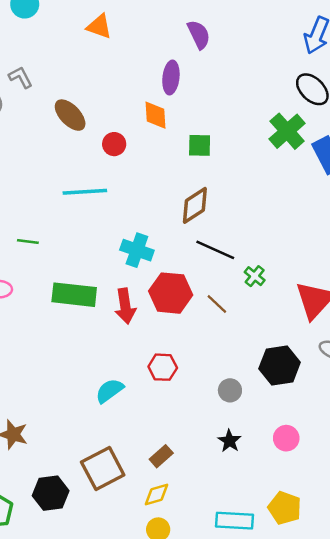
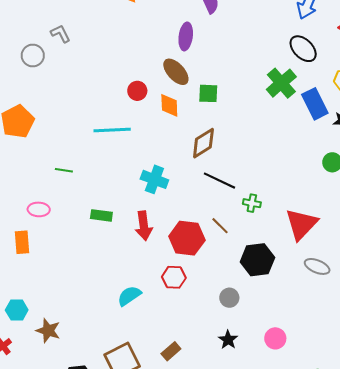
brown ellipse: (70, 115) -> (176, 72), moved
orange diamond: (156, 115) -> (169, 105), moved
green cross: (255, 276) -> (252, 203), turned -30
red hexagon: (171, 293) -> (187, 238), moved
green rectangle: (74, 295) -> (101, 215), size x0.6
black hexagon: (280, 366) -> (257, 260), moved

